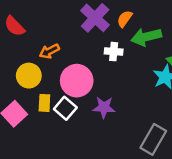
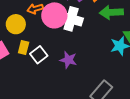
white cross: (114, 52) -> (71, 19), moved, size x1.6
pink circle: (77, 81) -> (54, 15), moved

